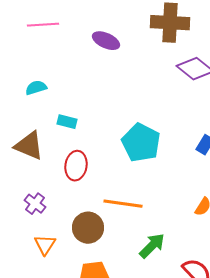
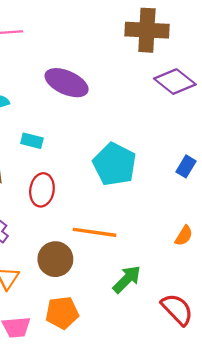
purple ellipse: (106, 41) -> (67, 83), moved, size x1.4

